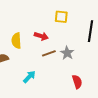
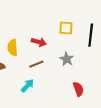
yellow square: (61, 17) -> (66, 28), moved
brown line: (49, 53) -> (36, 64), moved

